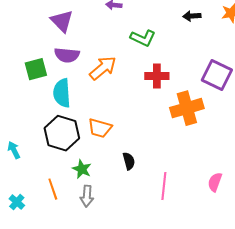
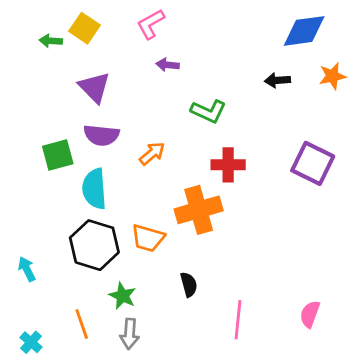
orange arrow: (103, 68) -> (152, 154), size x0.7
orange cross: (187, 108) -> (199, 210), moved

